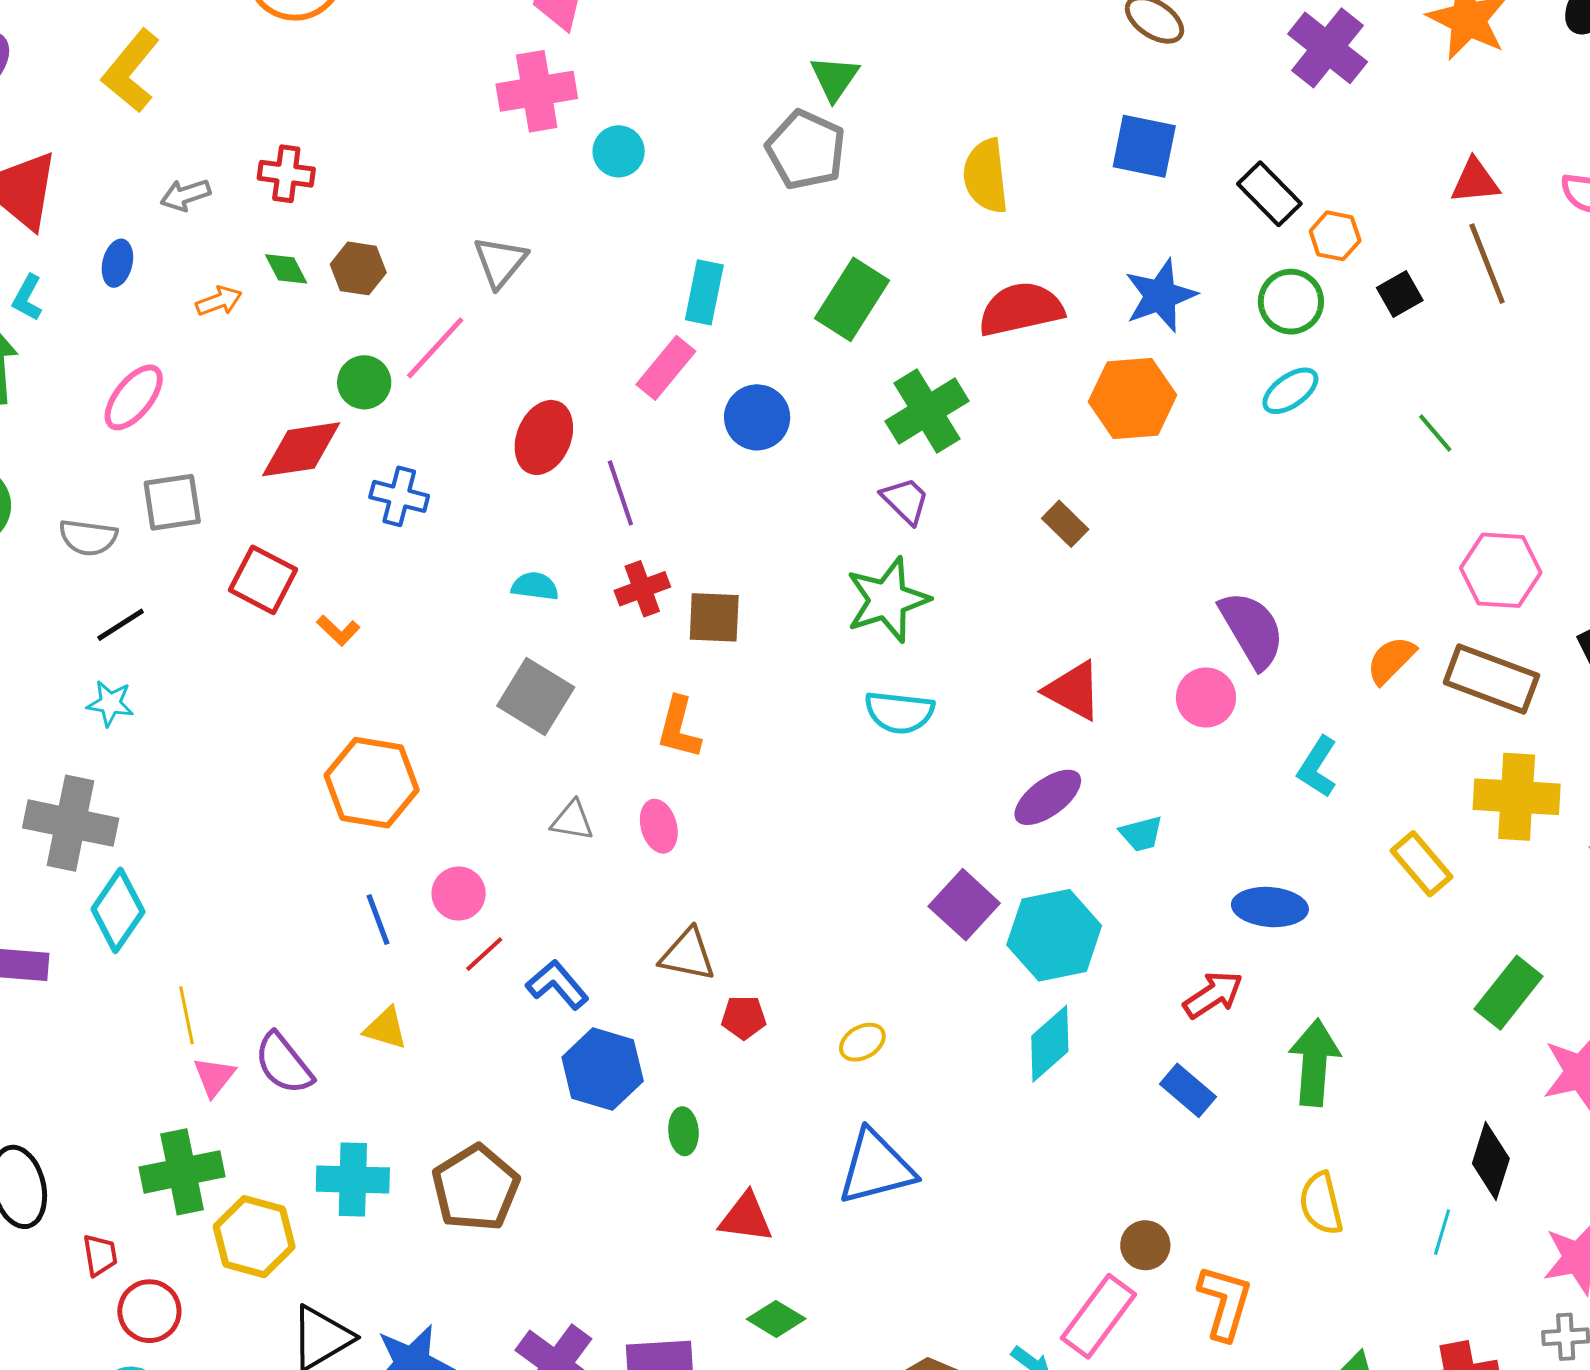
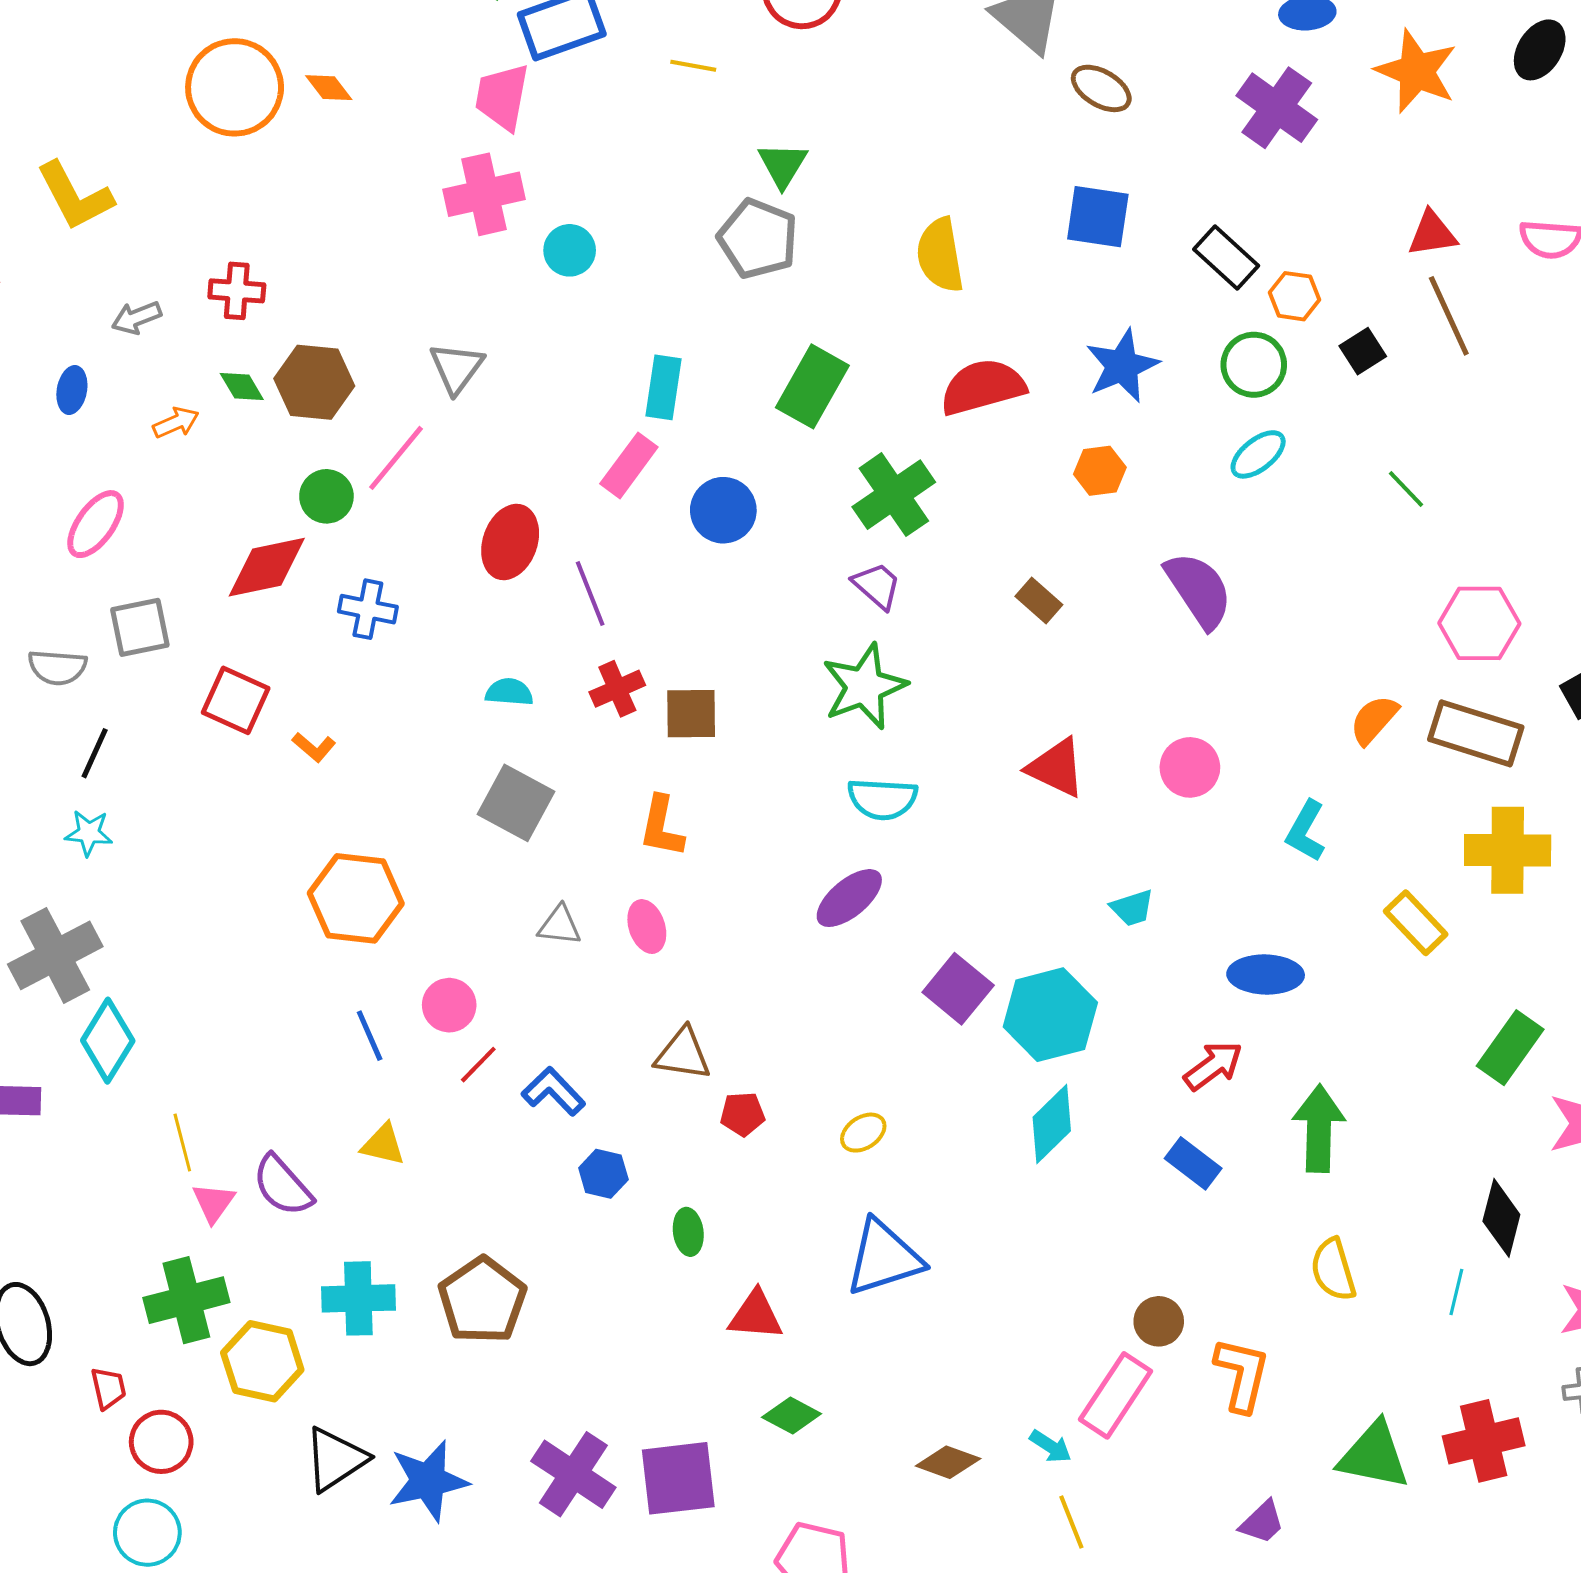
yellow L-shape: (131, 71) -> (75, 196), turned -64
brown hexagon: (358, 268) -> (314, 382), size x1.4
orange hexagon: (1133, 398) -> (1100, 471), size x0.6
black line: (121, 625) -> (95, 753), turned -30
purple semicircle: (1252, 630) -> (1199, 590), moved
purple ellipse: (1048, 797) -> (849, 898), moved
gray cross: (71, 823) -> (55, 955), turned -36
blue hexagon: (603, 1069) -> (603, 1174), size x0.6

